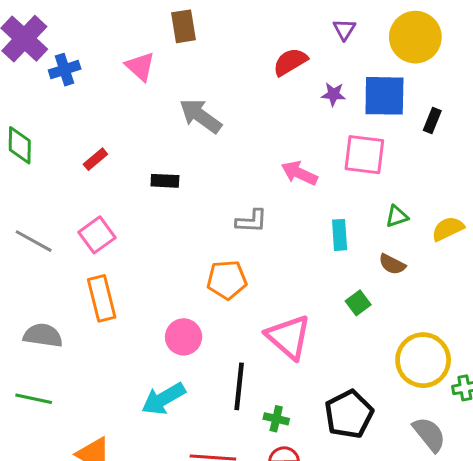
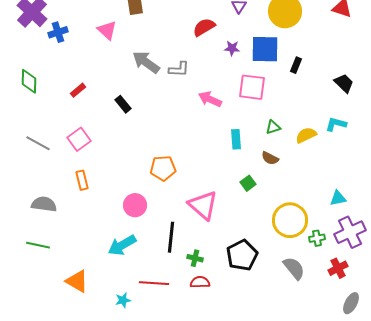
black rectangle: (165, 181) -> (123, 104), turned 48
gray L-shape: (252, 221) -> (179, 69), moved
orange rectangle: (102, 298) -> (82, 180), size x0.7

